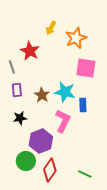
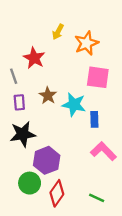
brown star: (42, 95) -> (48, 95), moved
black star: (20, 118) -> (23, 134), size x1.6
pink L-shape: (63, 121) -> (104, 151), moved, turned -70

